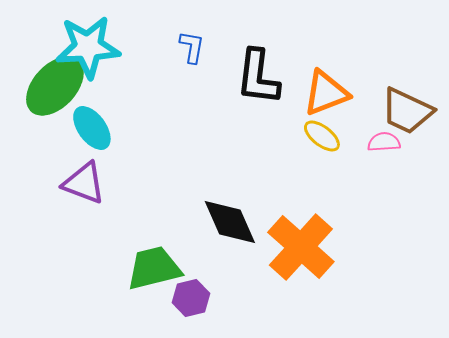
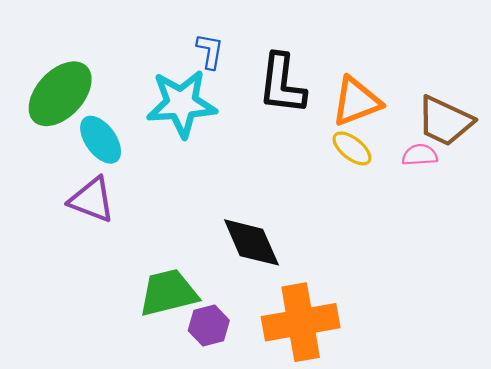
cyan star: (88, 47) -> (181, 104), moved
orange cross: (301, 247) -> (301, 322), moved, turned 38

